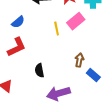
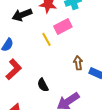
pink rectangle: (76, 21) -> (63, 26), turned 30

